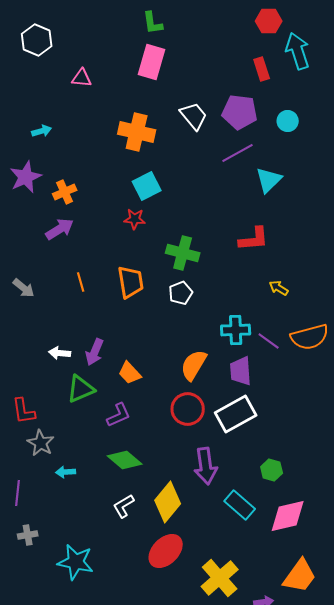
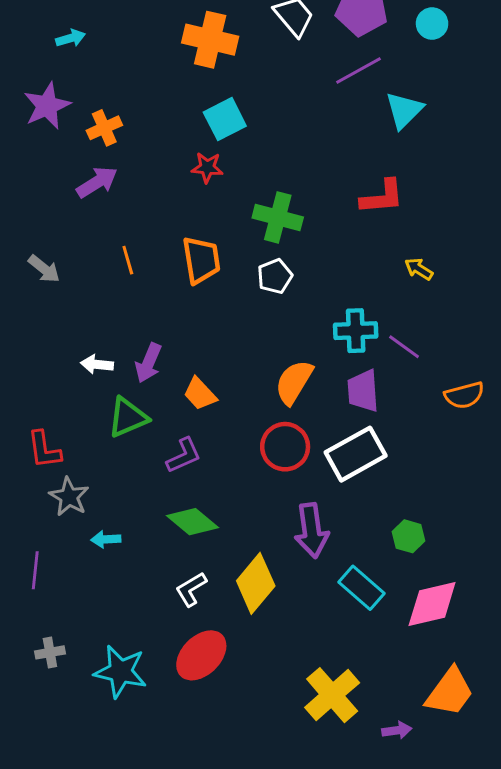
orange semicircle: (310, 337) -> (464, 395), moved, size x0.7
gray cross: (28, 535) -> (50, 652), moved
red ellipse: (166, 551) -> (201, 655), moved

